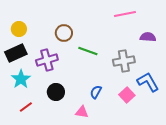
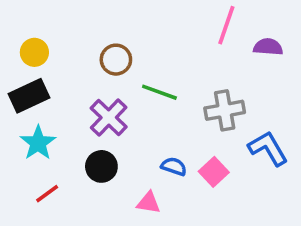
pink line: (125, 14) -> (226, 25), turned -60
purple semicircle: (148, 37) -> (268, 47), moved
purple cross: (47, 60) -> (109, 118), moved, turned -30
blue semicircle: (96, 92) -> (174, 166), turned 80
pink square: (127, 95) -> (214, 172), moved

